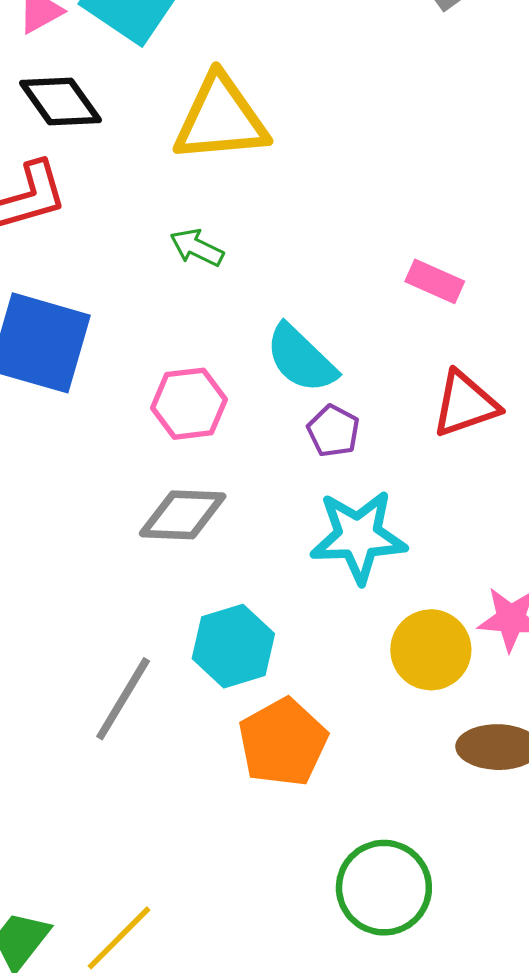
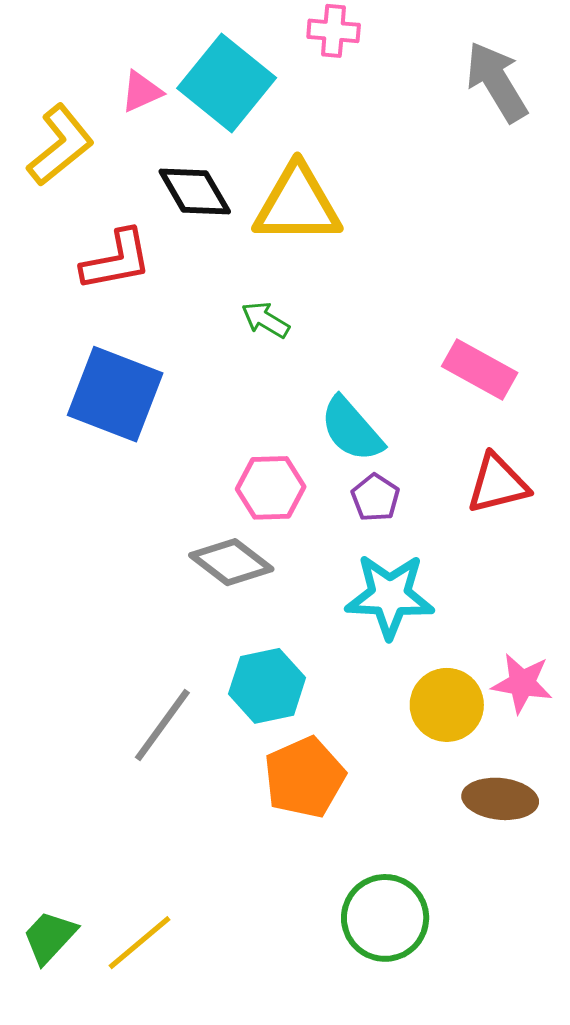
black diamond: (60, 101) -> (195, 191), moved
pink rectangle: (435, 281) -> (480, 369), size x1.4
pink hexagon: (189, 404) -> (271, 488), moved
gray diamond: (183, 515) -> (231, 562), turned 30

